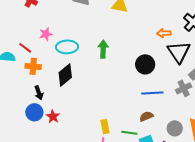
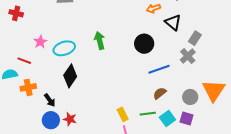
black triangle: (179, 52) -> (173, 22), size x0.7
orange cross: (33, 66) -> (28, 87), moved

